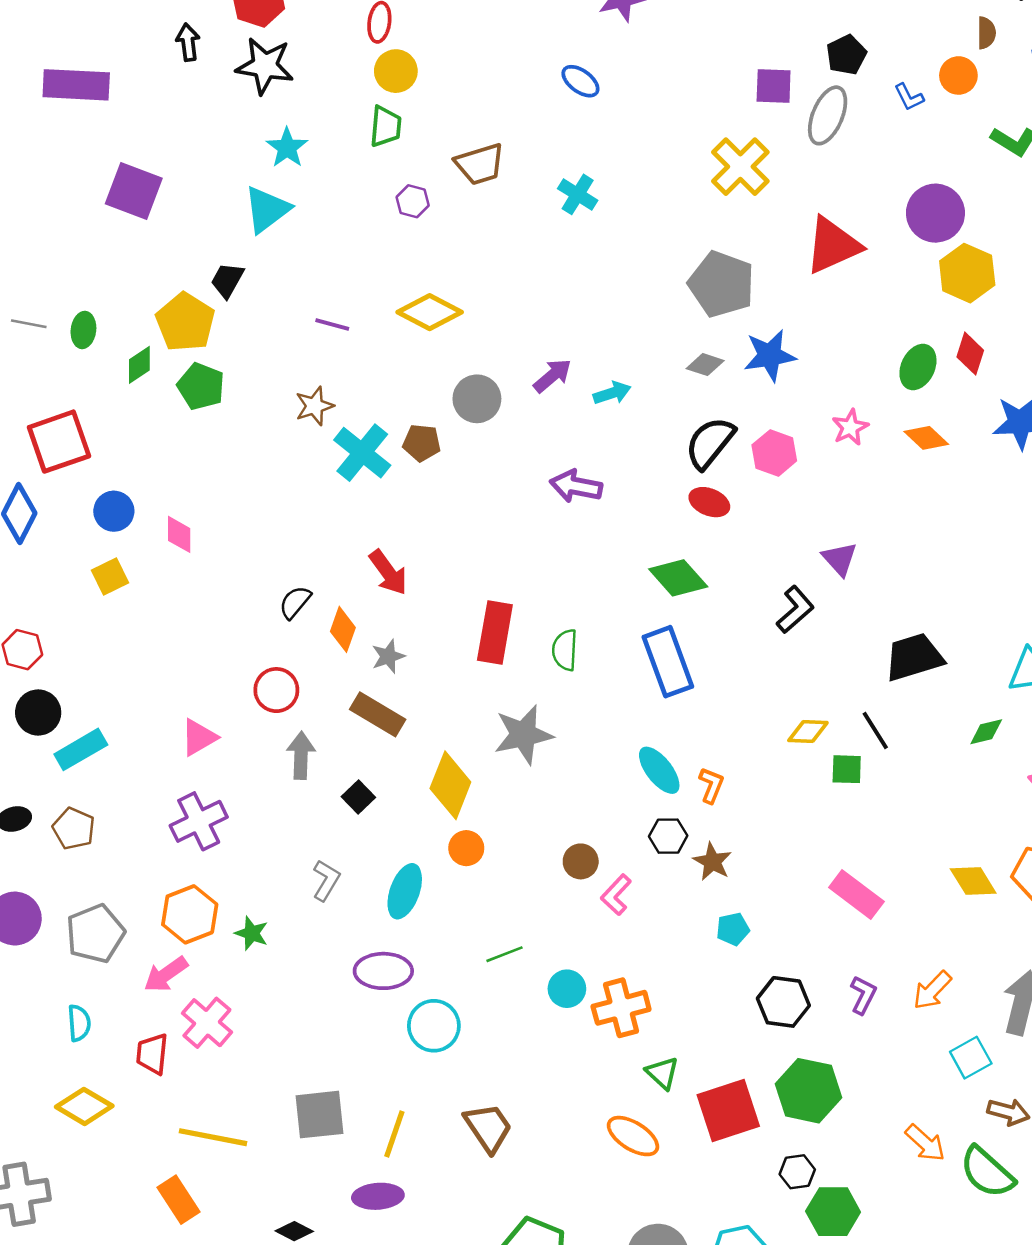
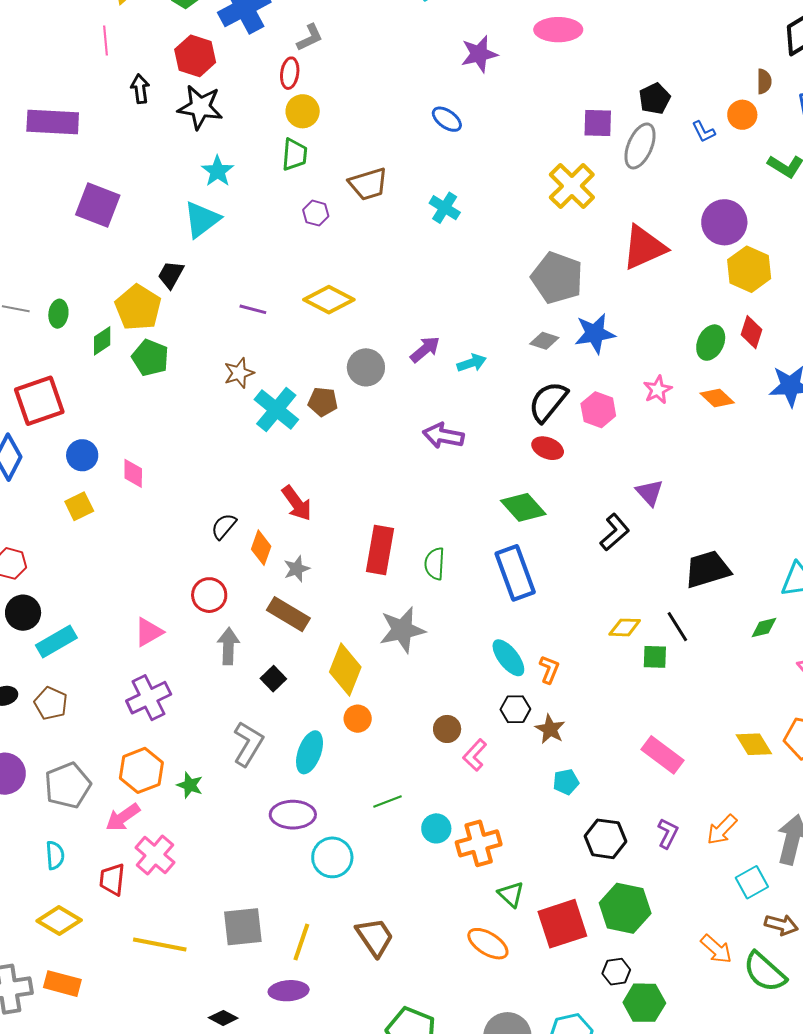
gray L-shape: (326, 880) -> (248, 744), size x1.4
orange rectangle: (179, 1200) -> (62, 984), moved, turned -42

